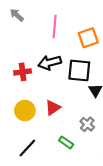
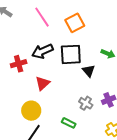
pink line: (55, 26) -> (42, 17), turned -30
red triangle: (53, 108) -> (43, 83), moved
yellow circle: (25, 111) -> (31, 111), moved

